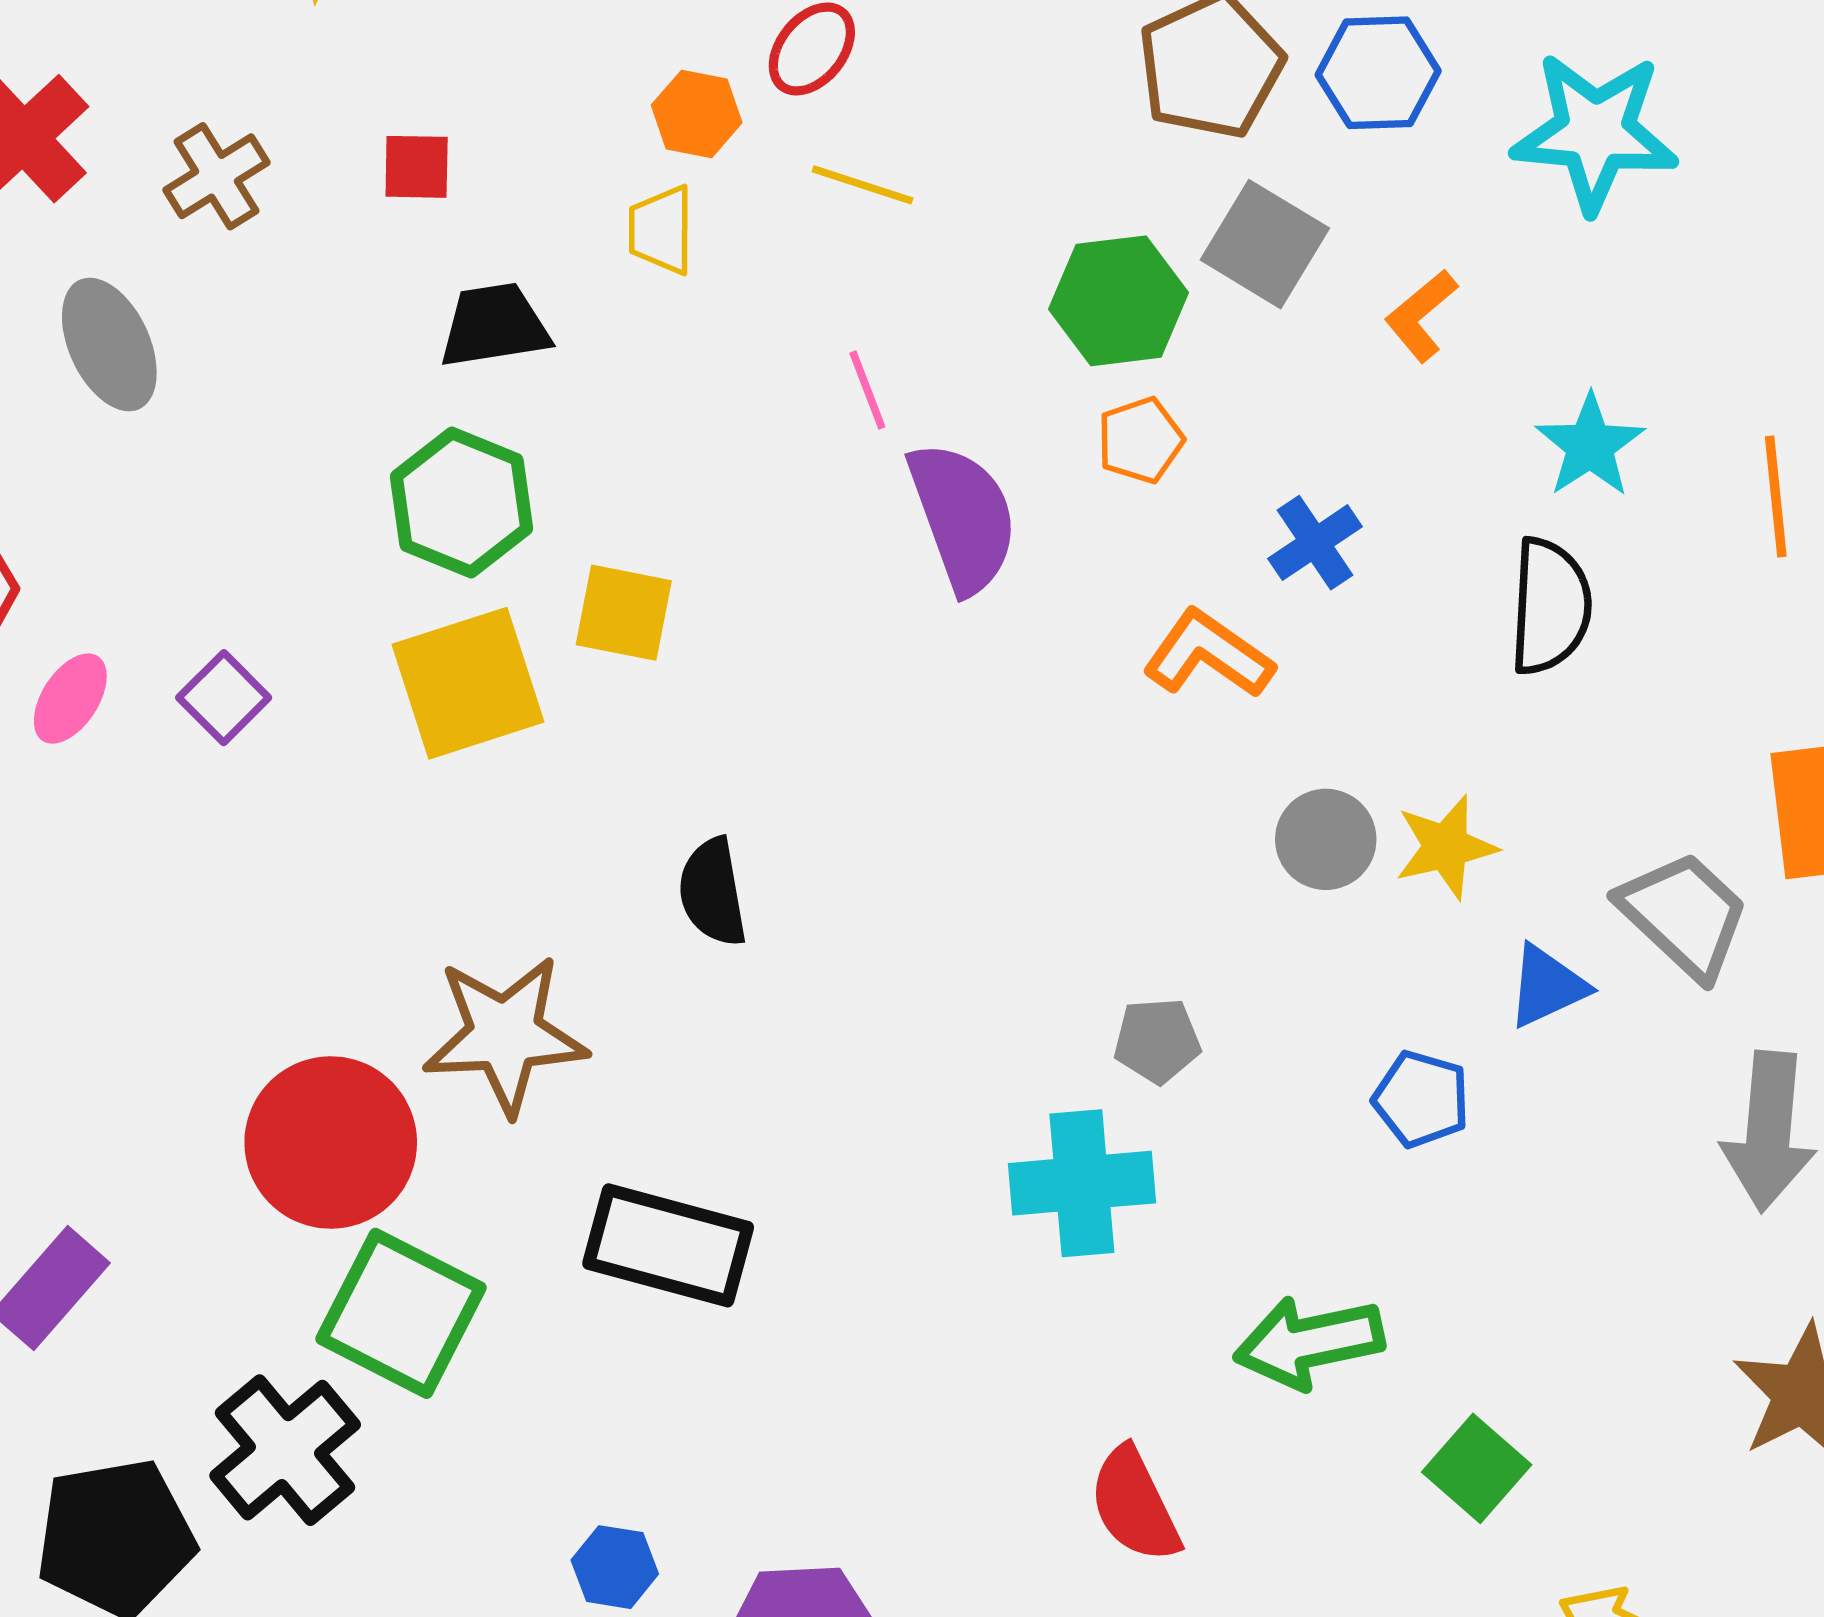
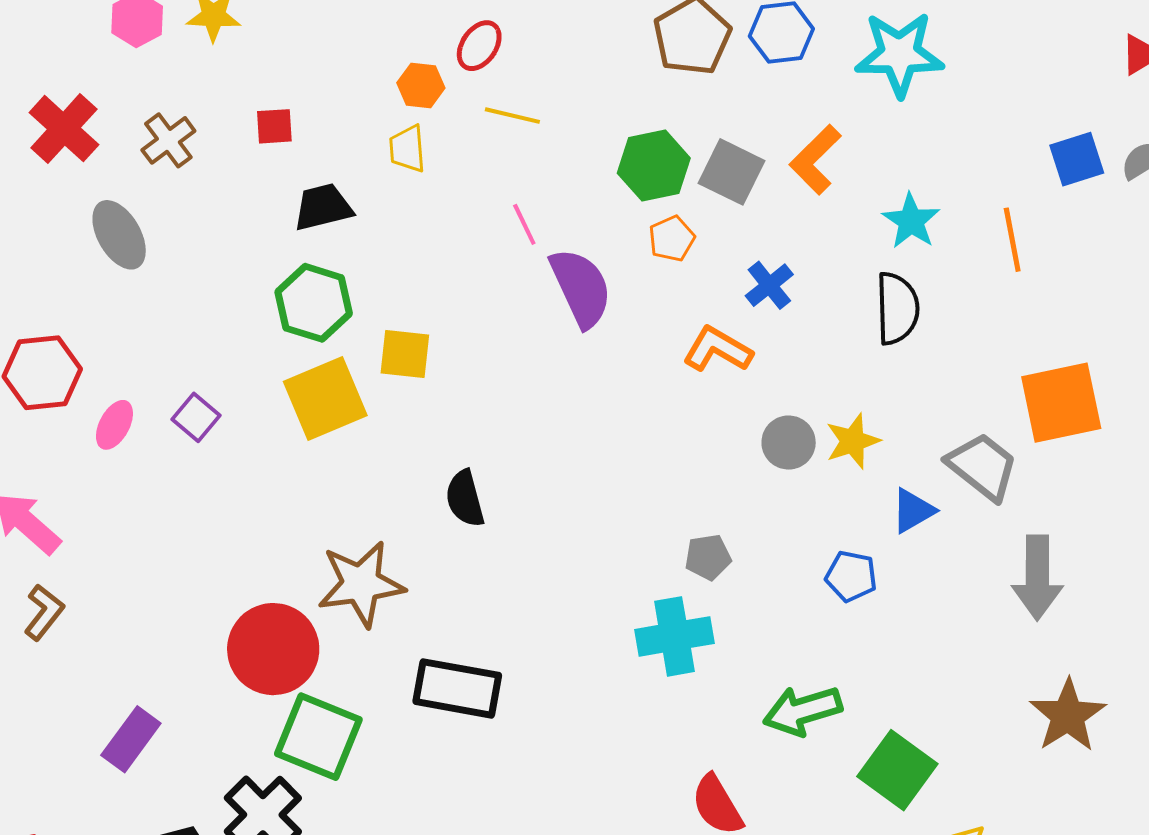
gray square: (1265, 244) -> (732, 172), moved
orange L-shape: (1421, 315) -> (815, 160), size x1.4
green square: (1477, 1468) -> (897, 770), size x1.4

